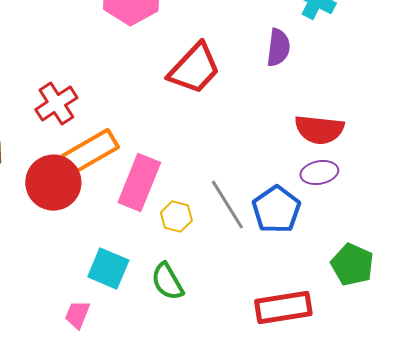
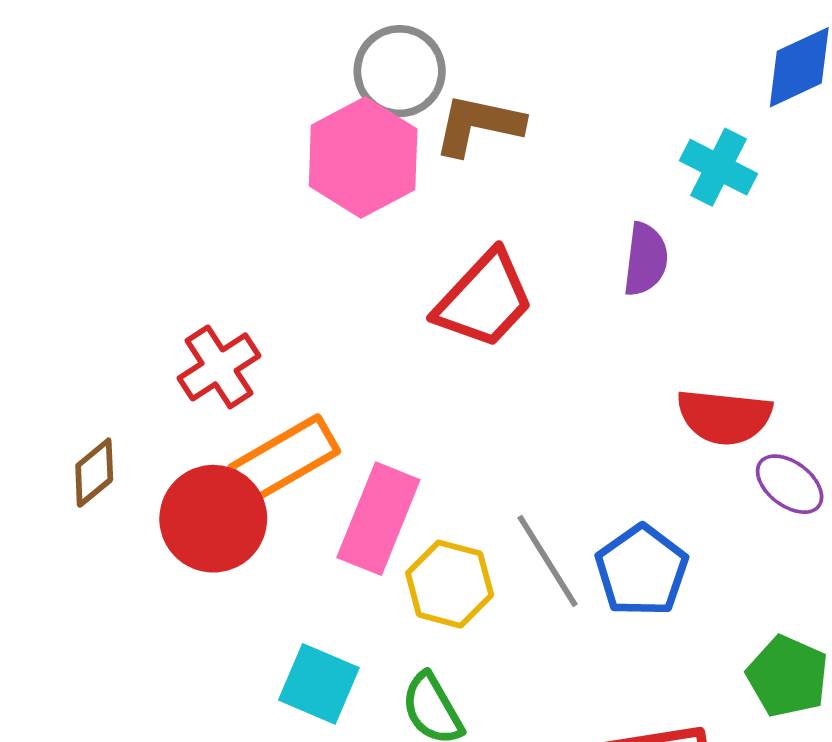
purple ellipse: (319, 173) -> (790, 484), moved, turned 48
yellow hexagon: (176, 217) -> (450, 584), size x1.4

